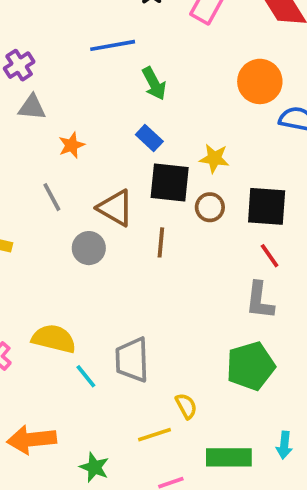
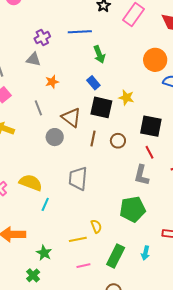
purple cross: (19, 65) -> (42, 38), moved
brown circle: (210, 207) -> (118, 141), moved
gray trapezoid: (132, 360) -> (78, 179), moved
cyan line: (86, 376) -> (45, 204), turned 56
green rectangle: (229, 457) -> (116, 256), turned -70

